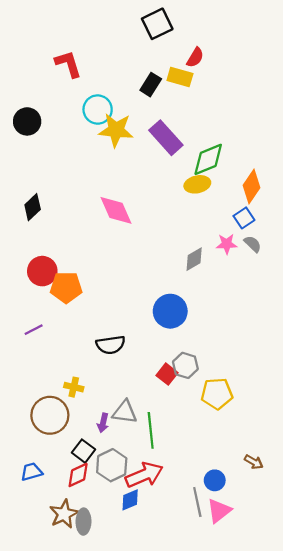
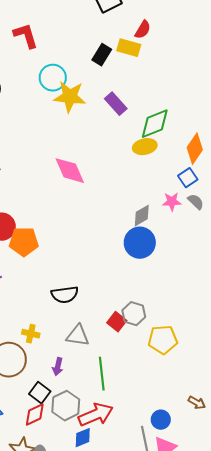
purple rectangle: (166, 138) -> (116, 104), size x0.7
blue circle: (170, 311) -> (140, 243), moved
gray triangle: (125, 412) -> (78, 336), moved

